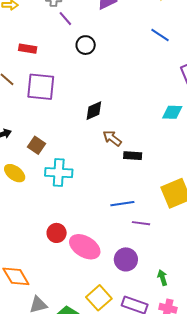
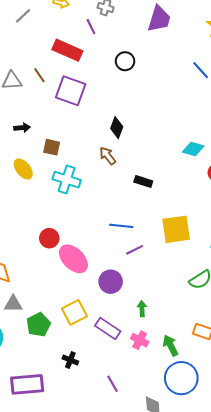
purple line: (65, 19) -> (91, 27), moved
red rectangle: (28, 49) -> (67, 50), size x1.6
black diamond: (94, 111) -> (117, 128), turned -60
brown arrow: (112, 138) -> (108, 156), moved
brown square: (36, 145) -> (52, 147), turned -36
purple line: (141, 223) -> (135, 250), turned -48

